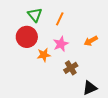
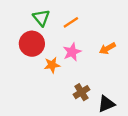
orange line: (60, 19) -> (71, 22), turned 32
brown cross: (71, 68) -> (81, 92), moved

